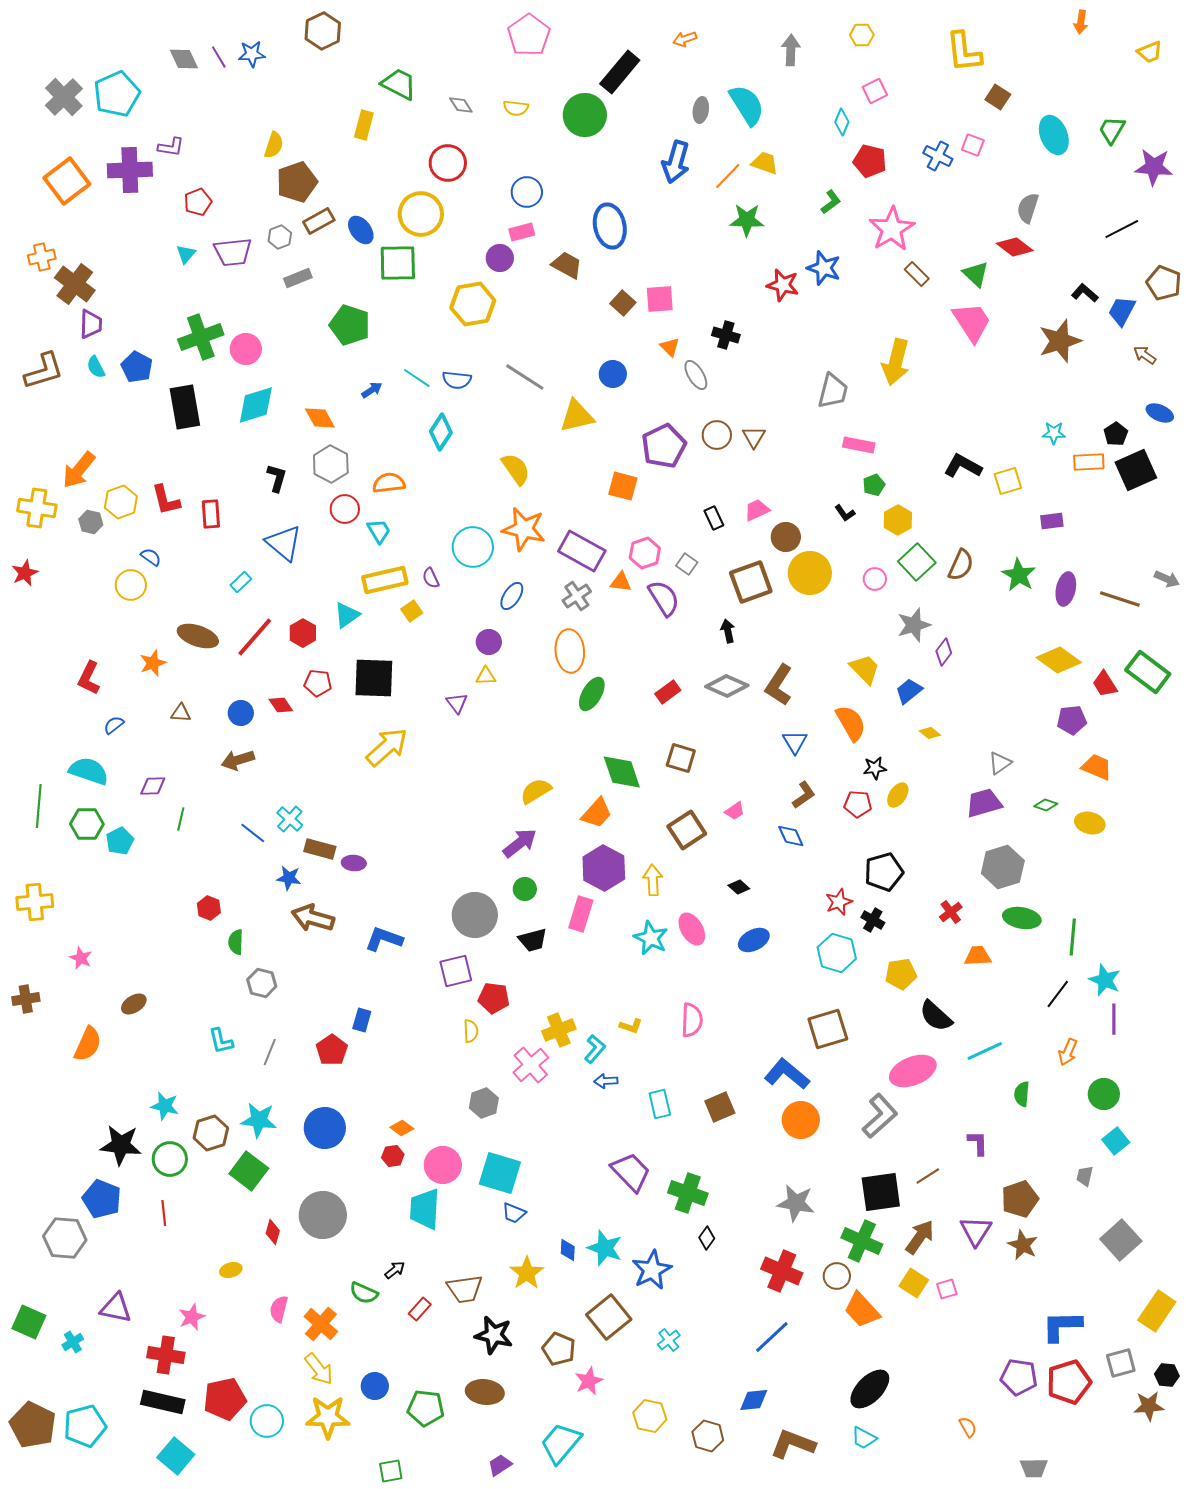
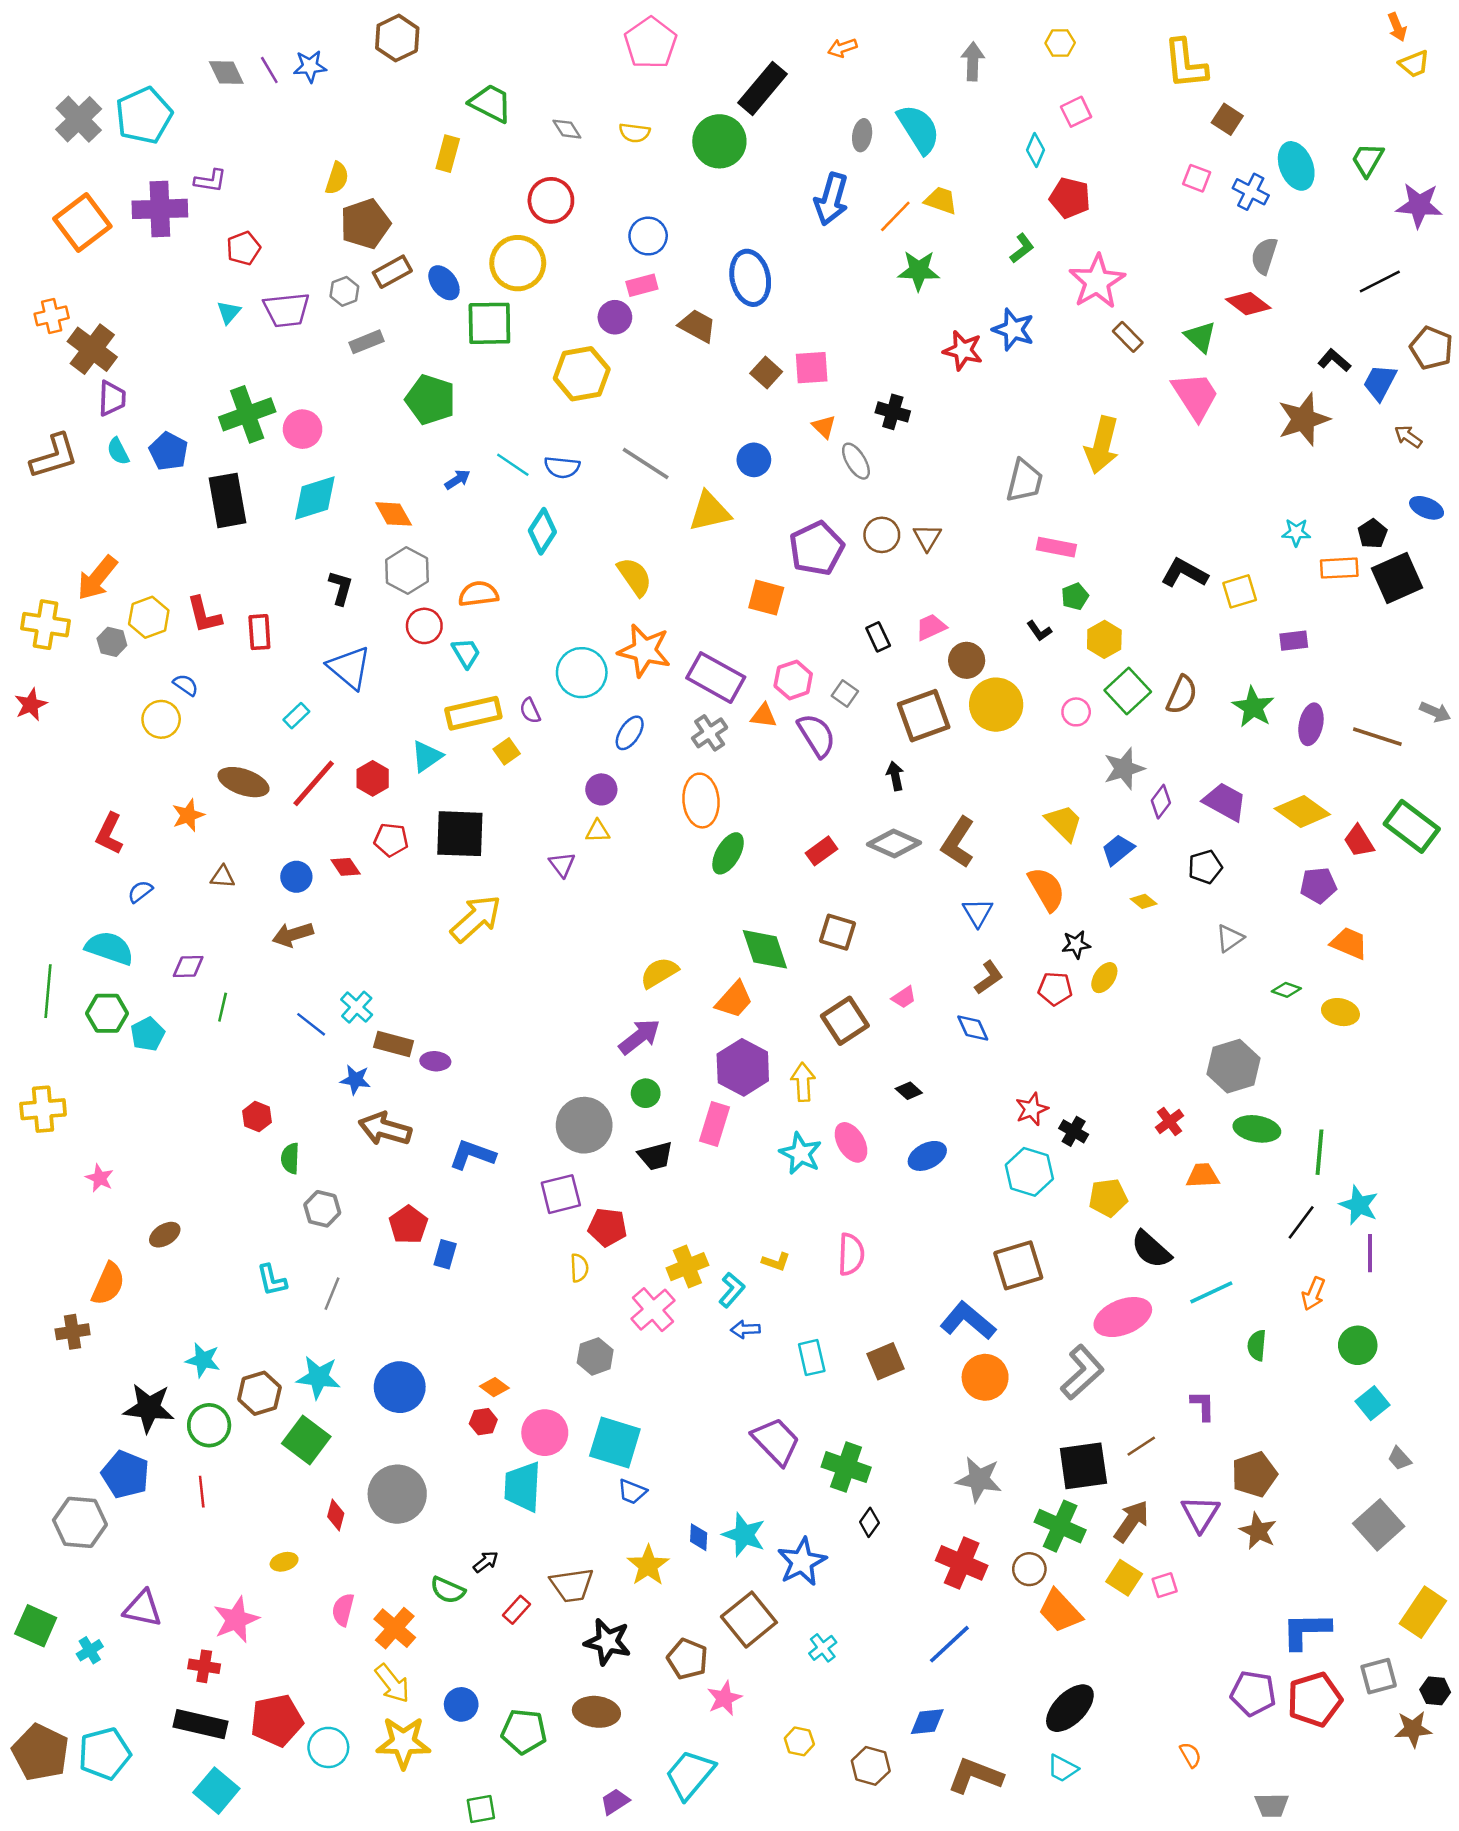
orange arrow: (1081, 22) -> (1397, 27), moved, turned -30
blue cross: (938, 156) -> (1251, 192), moved
purple trapezoid: (984, 803) -> (1225, 802), moved, turned 45
black pentagon: (884, 872) -> (1205, 867), moved, size x0.7
brown cross: (26, 999) -> (73, 1332), moved
red pentagon: (332, 1050) -> (408, 1225), moved
gray trapezoid: (1085, 1176) -> (1400, 1458), moved, turned -55
pink star: (192, 1317) -> (236, 1620), size x1.4
red cross: (166, 1355) -> (204, 1666), size x0.7
yellow hexagon: (650, 1416) -> (799, 1741), size x0.7

